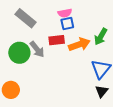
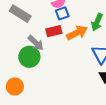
green circle: (19, 53) -> (29, 57), moved

